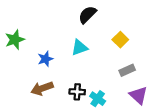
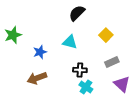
cyan triangle: (79, 48) -> (70, 42), turned 35
black cross: (77, 92) -> (80, 70), moved

